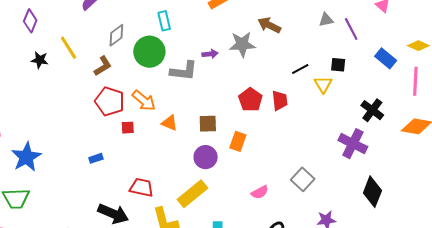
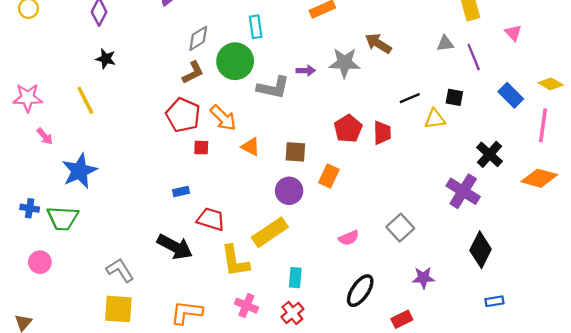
yellow line: (68, 48) -> (85, 100), moved
brown L-shape: (103, 66) -> (193, 73), moved
yellow triangle: (323, 85) -> (435, 119), turned 48
blue rectangle: (96, 158) -> (181, 191), moved

